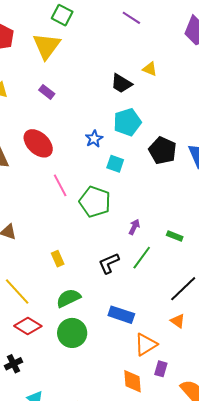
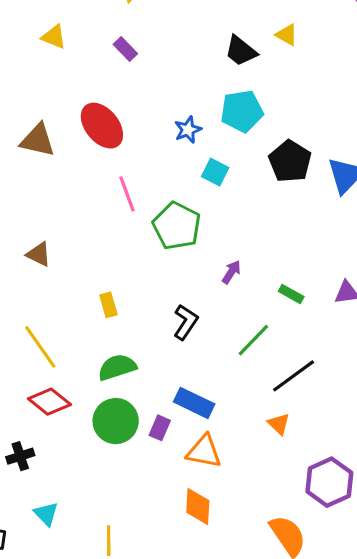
green line: (142, 258) -> (253, 340), moved
black L-shape: (109, 263) -> (186, 322), turned 140
orange triangle: (146, 345) -> (204, 452), moved, turned 35
purple rectangle: (161, 369) -> (160, 428), moved

